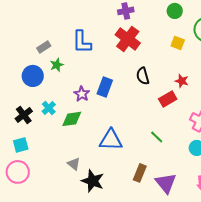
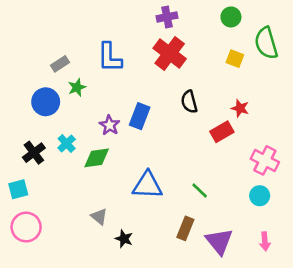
green line: (157, 137) -> (200, 190), moved
cyan square: (21, 145) -> (18, 189), moved
black star: (93, 181) -> (124, 239), size x0.6

